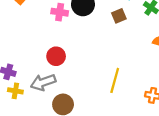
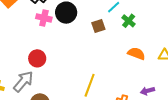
gray arrow: (43, 82) -> (23, 81), turned 145

